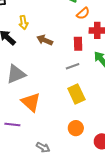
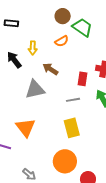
orange semicircle: (83, 13) -> (62, 41), moved
gray triangle: (16, 74) -> (35, 89), moved
orange circle: (76, 128) -> (65, 161), size x1.5

